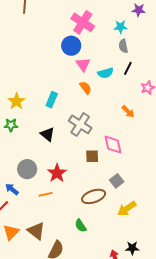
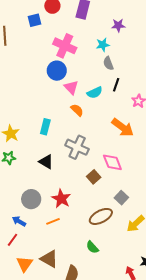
orange arrow: (128, 112) -> (123, 127), size x1.6
brown square: (92, 156) -> (94, 177), turned -32

